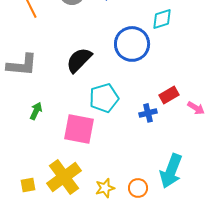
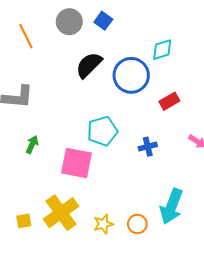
black semicircle: (79, 60) -> (89, 65), moved
red rectangle: (169, 95) -> (169, 101), moved

